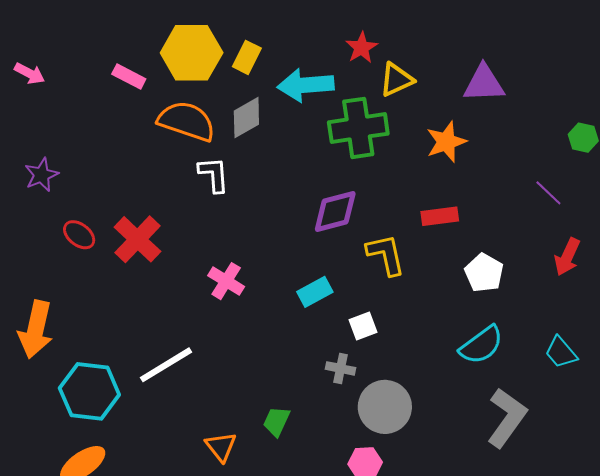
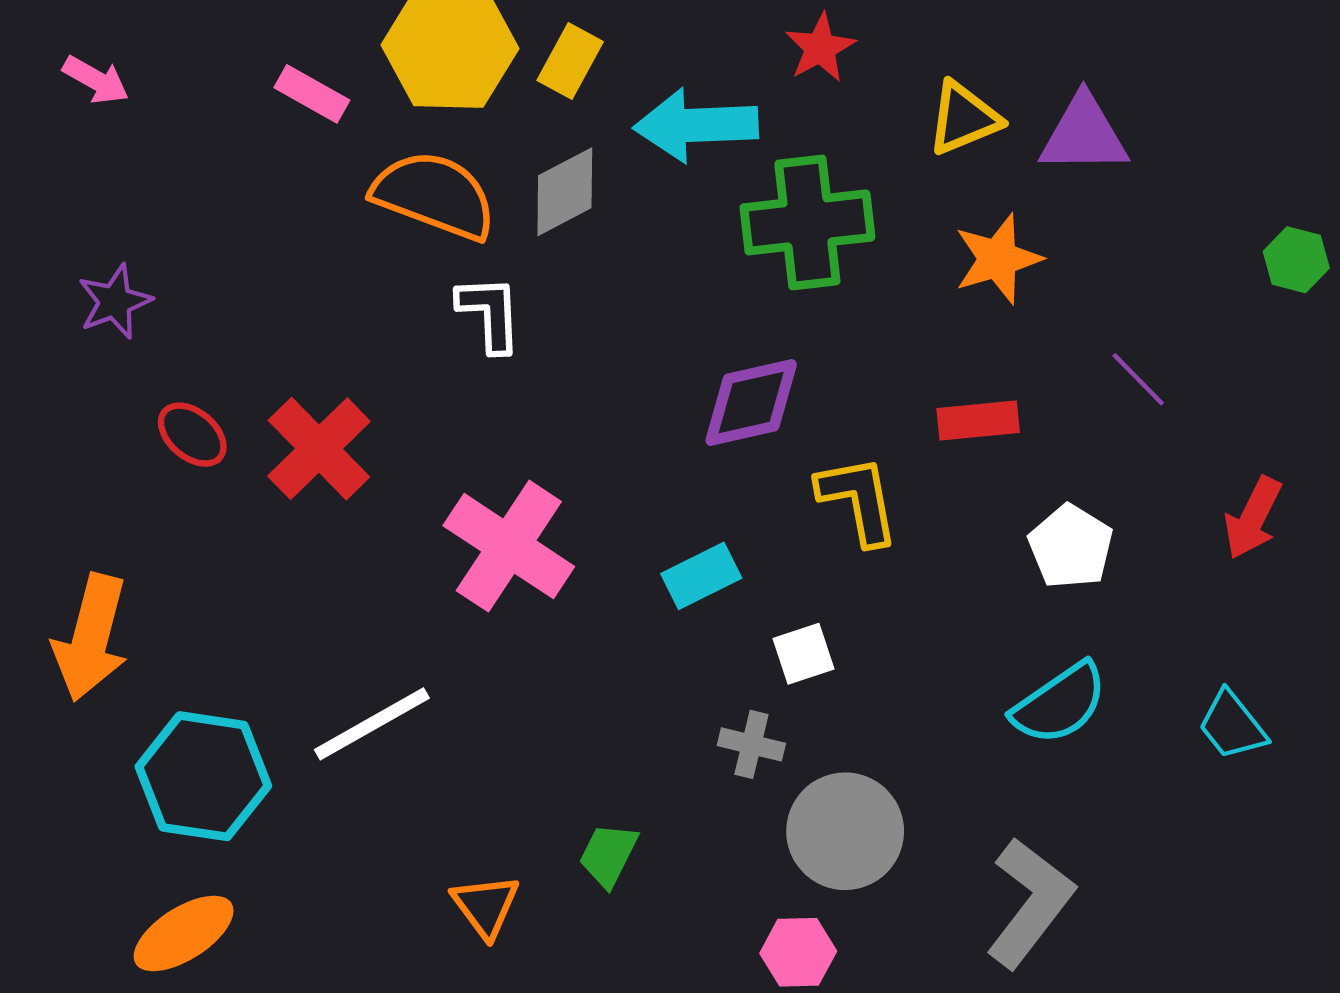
yellow triangle: (396, 80) -> (964, 118), moved
purple line: (548, 193) -> (1138, 379), moved
pink cross: (226, 281) -> (509, 546), size x1.6
gray L-shape: (507, 418) -> (1030, 903), moved

